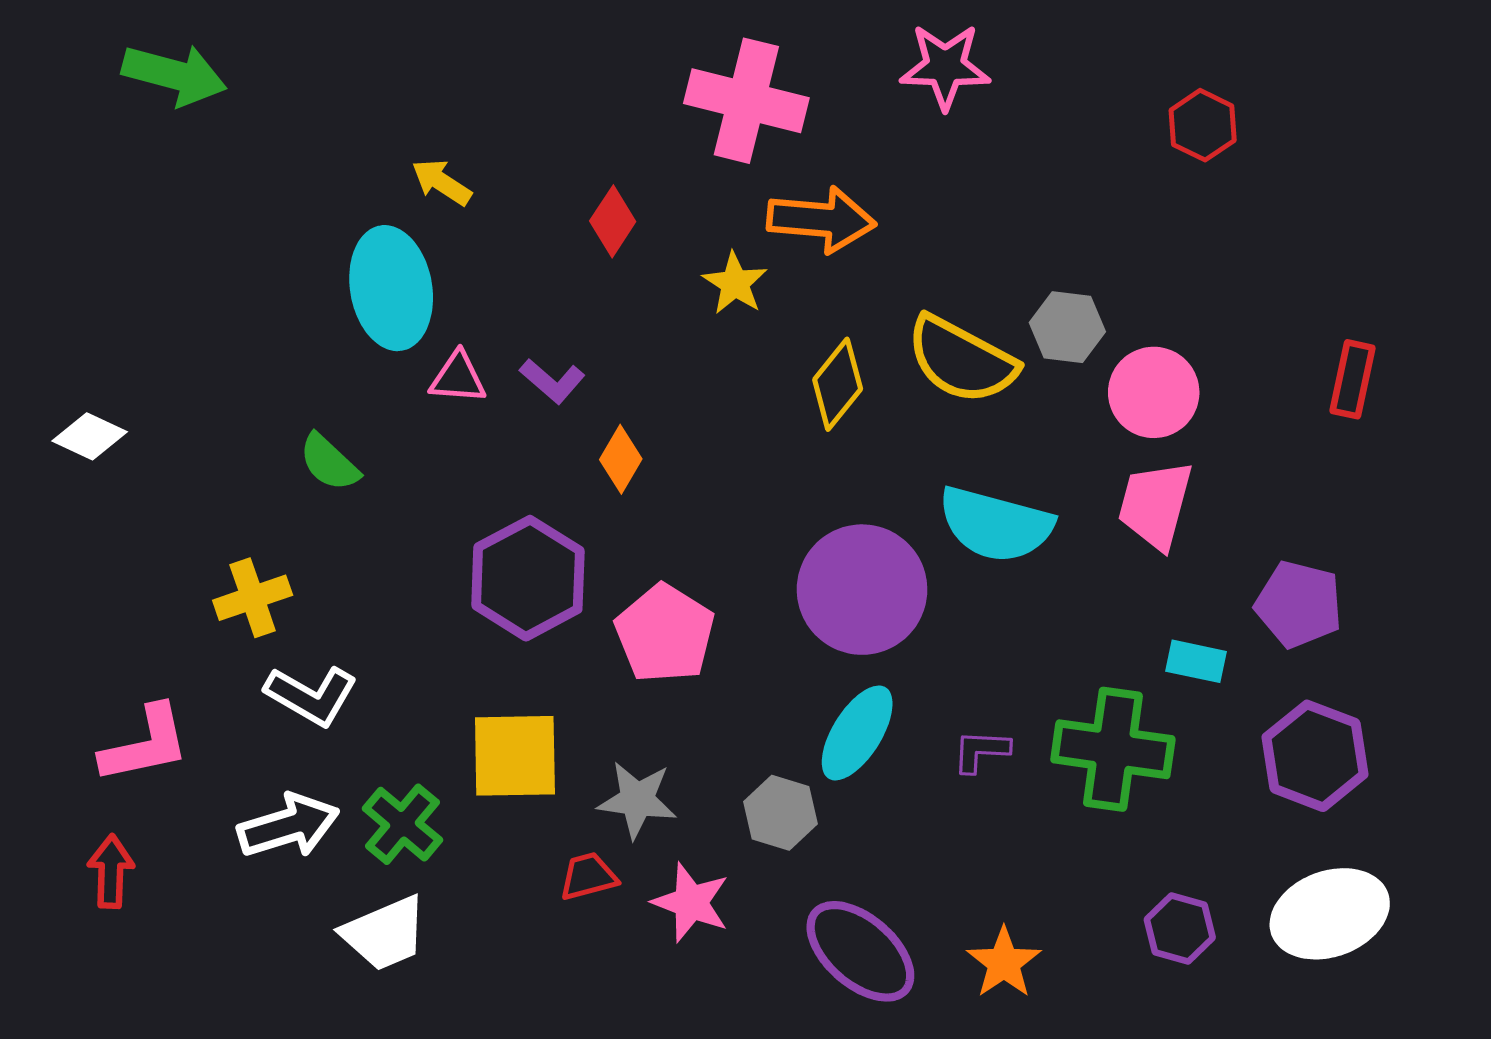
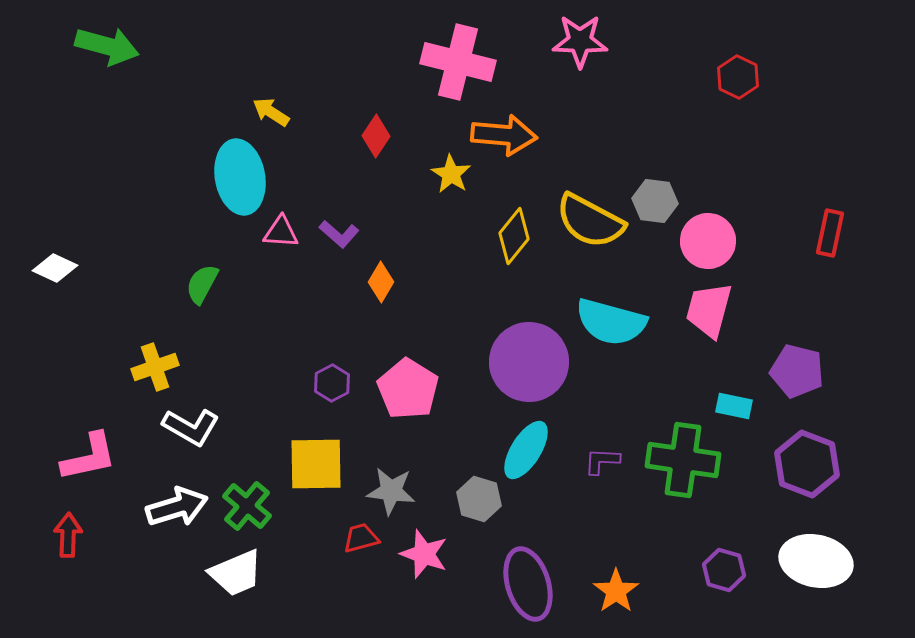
green semicircle: (329, 462) -> (202, 284), turned 75
purple hexagon: (528, 578) -> (332, 383), moved, size x0.5
white ellipse: (1330, 914) -> (816, 561), turned 32
purple ellipse: (860, 951) -> (528, 584), turned 32

